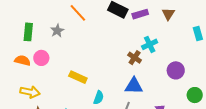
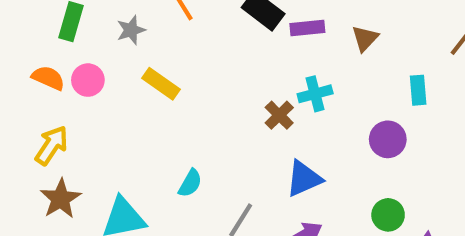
purple circle: (176, 70) -> (388, 139), moved
yellow rectangle: (78, 77) -> (161, 84), moved
blue triangle: (134, 86) -> (304, 179), moved, turned -36
yellow arrow: (30, 92) -> (52, 145), turned -78

